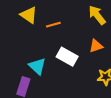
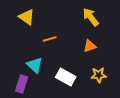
orange line: (53, 25) -> (50, 39), moved
white rectangle: (67, 57) -> (66, 77), moved

